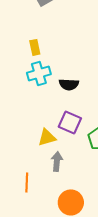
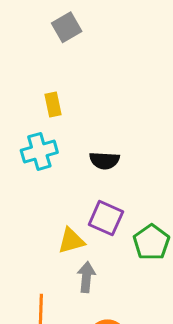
cyan cross: (39, 73) -> (39, 151), moved

